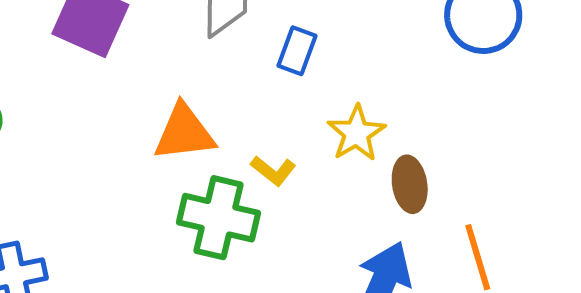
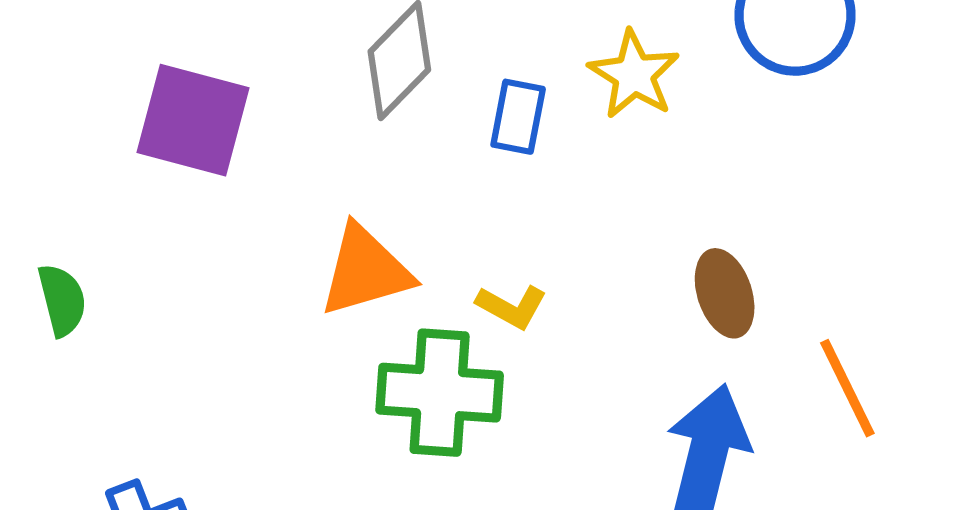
yellow star: (356, 133) -> (634, 75), moved

